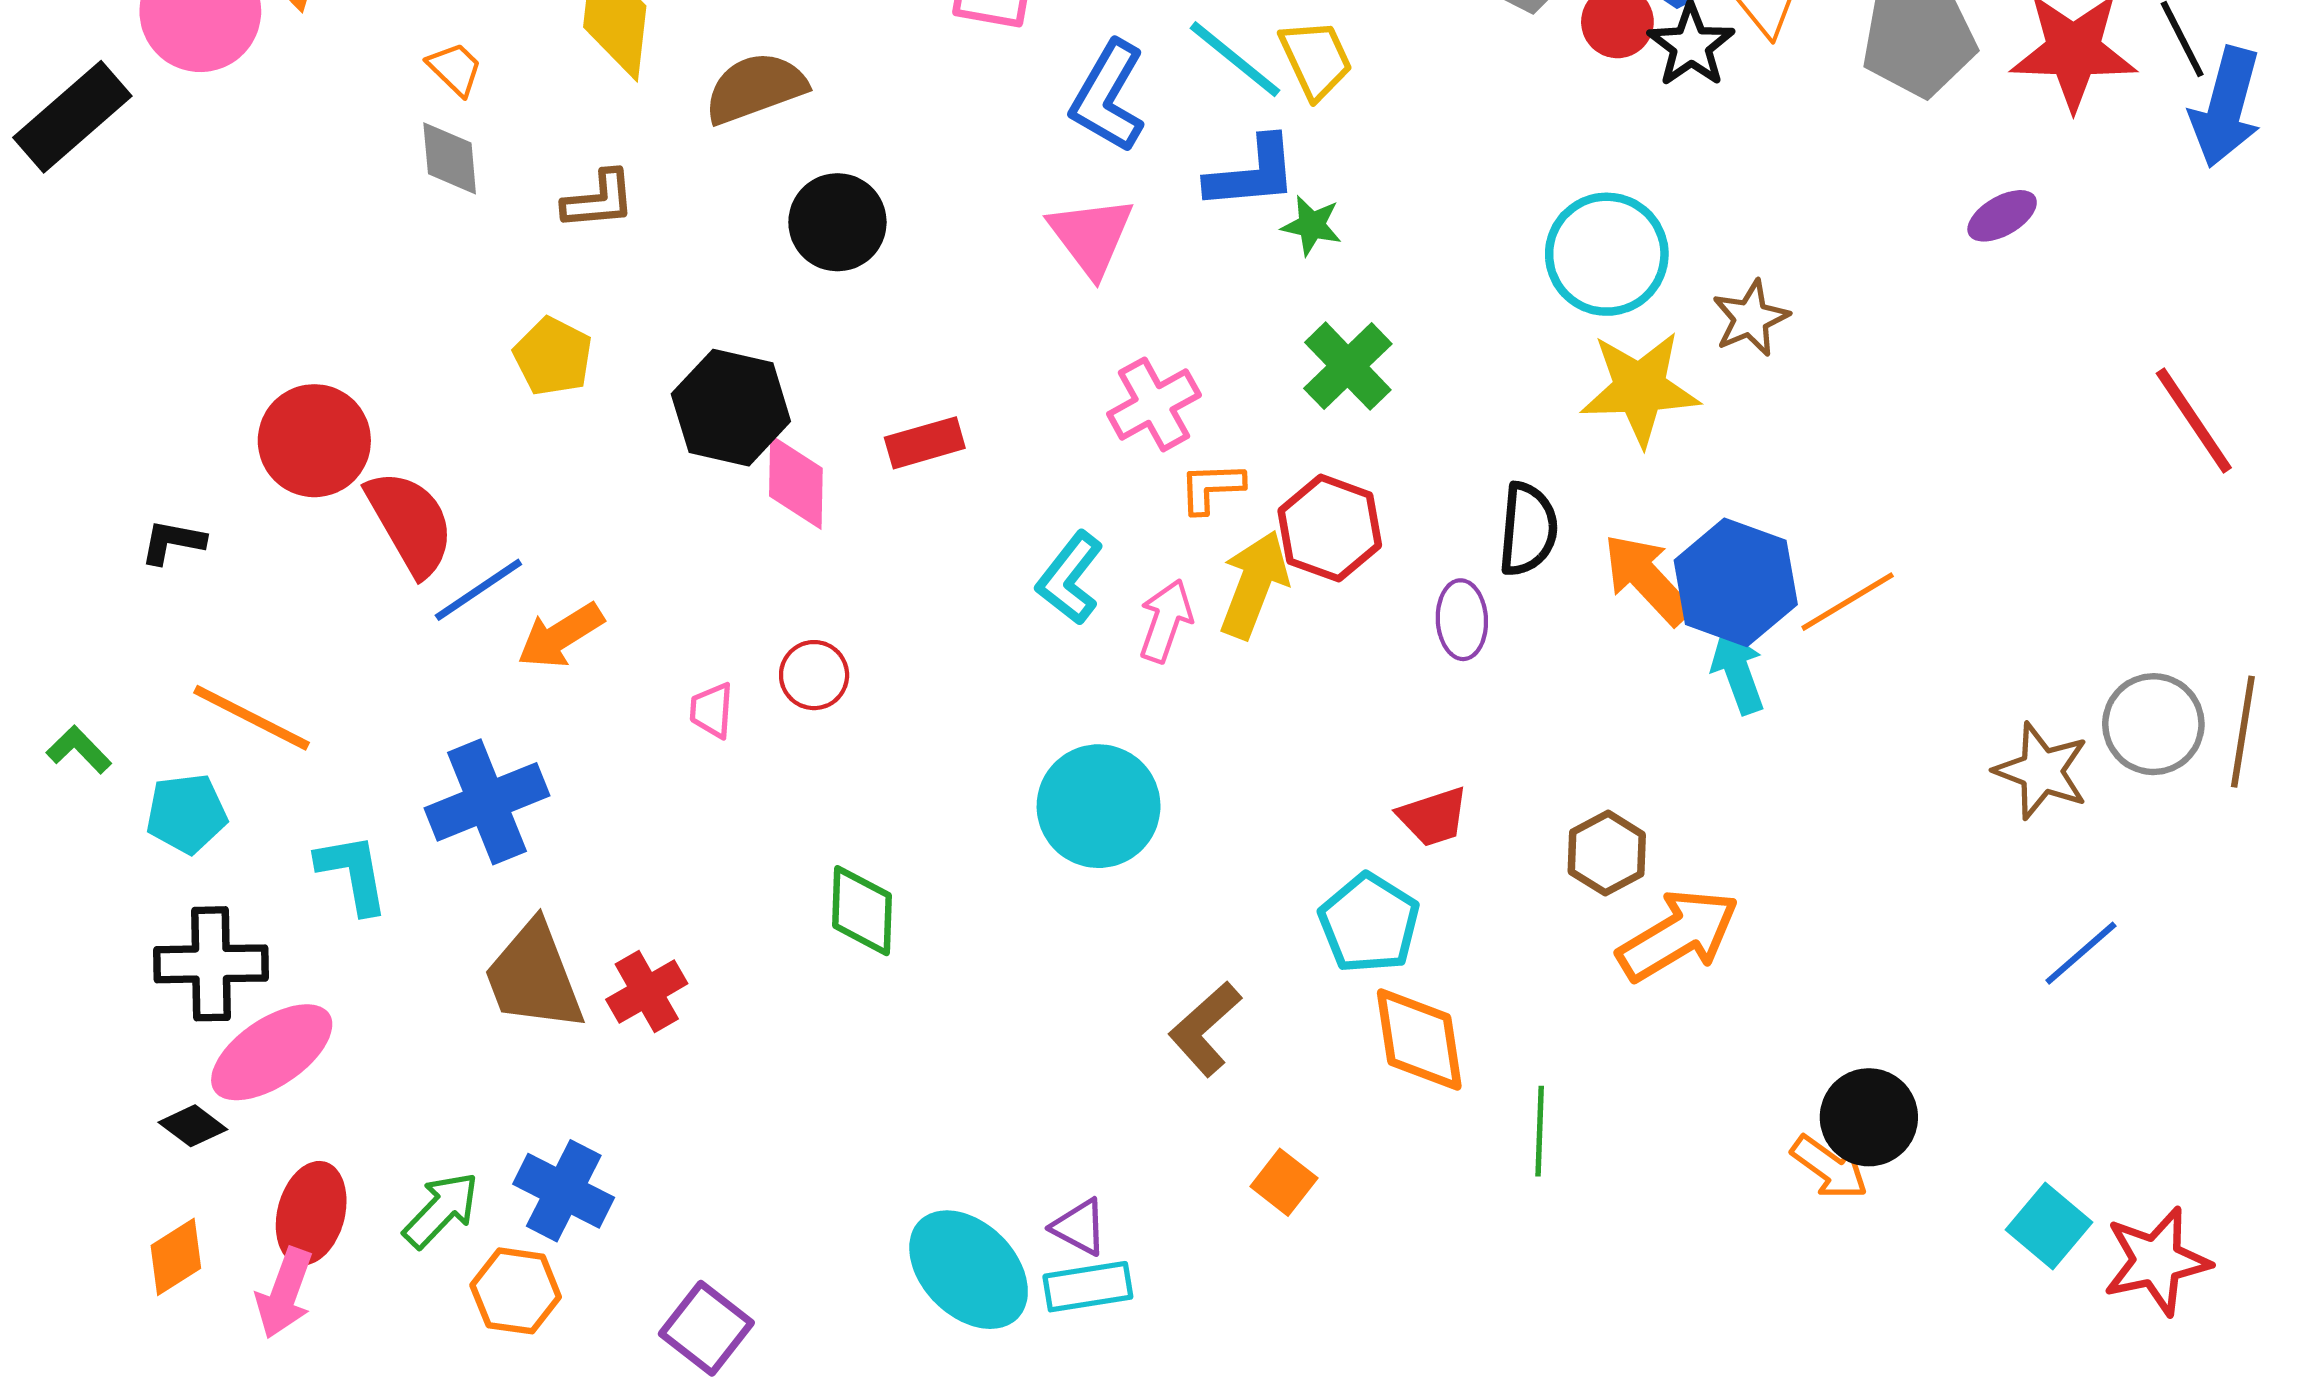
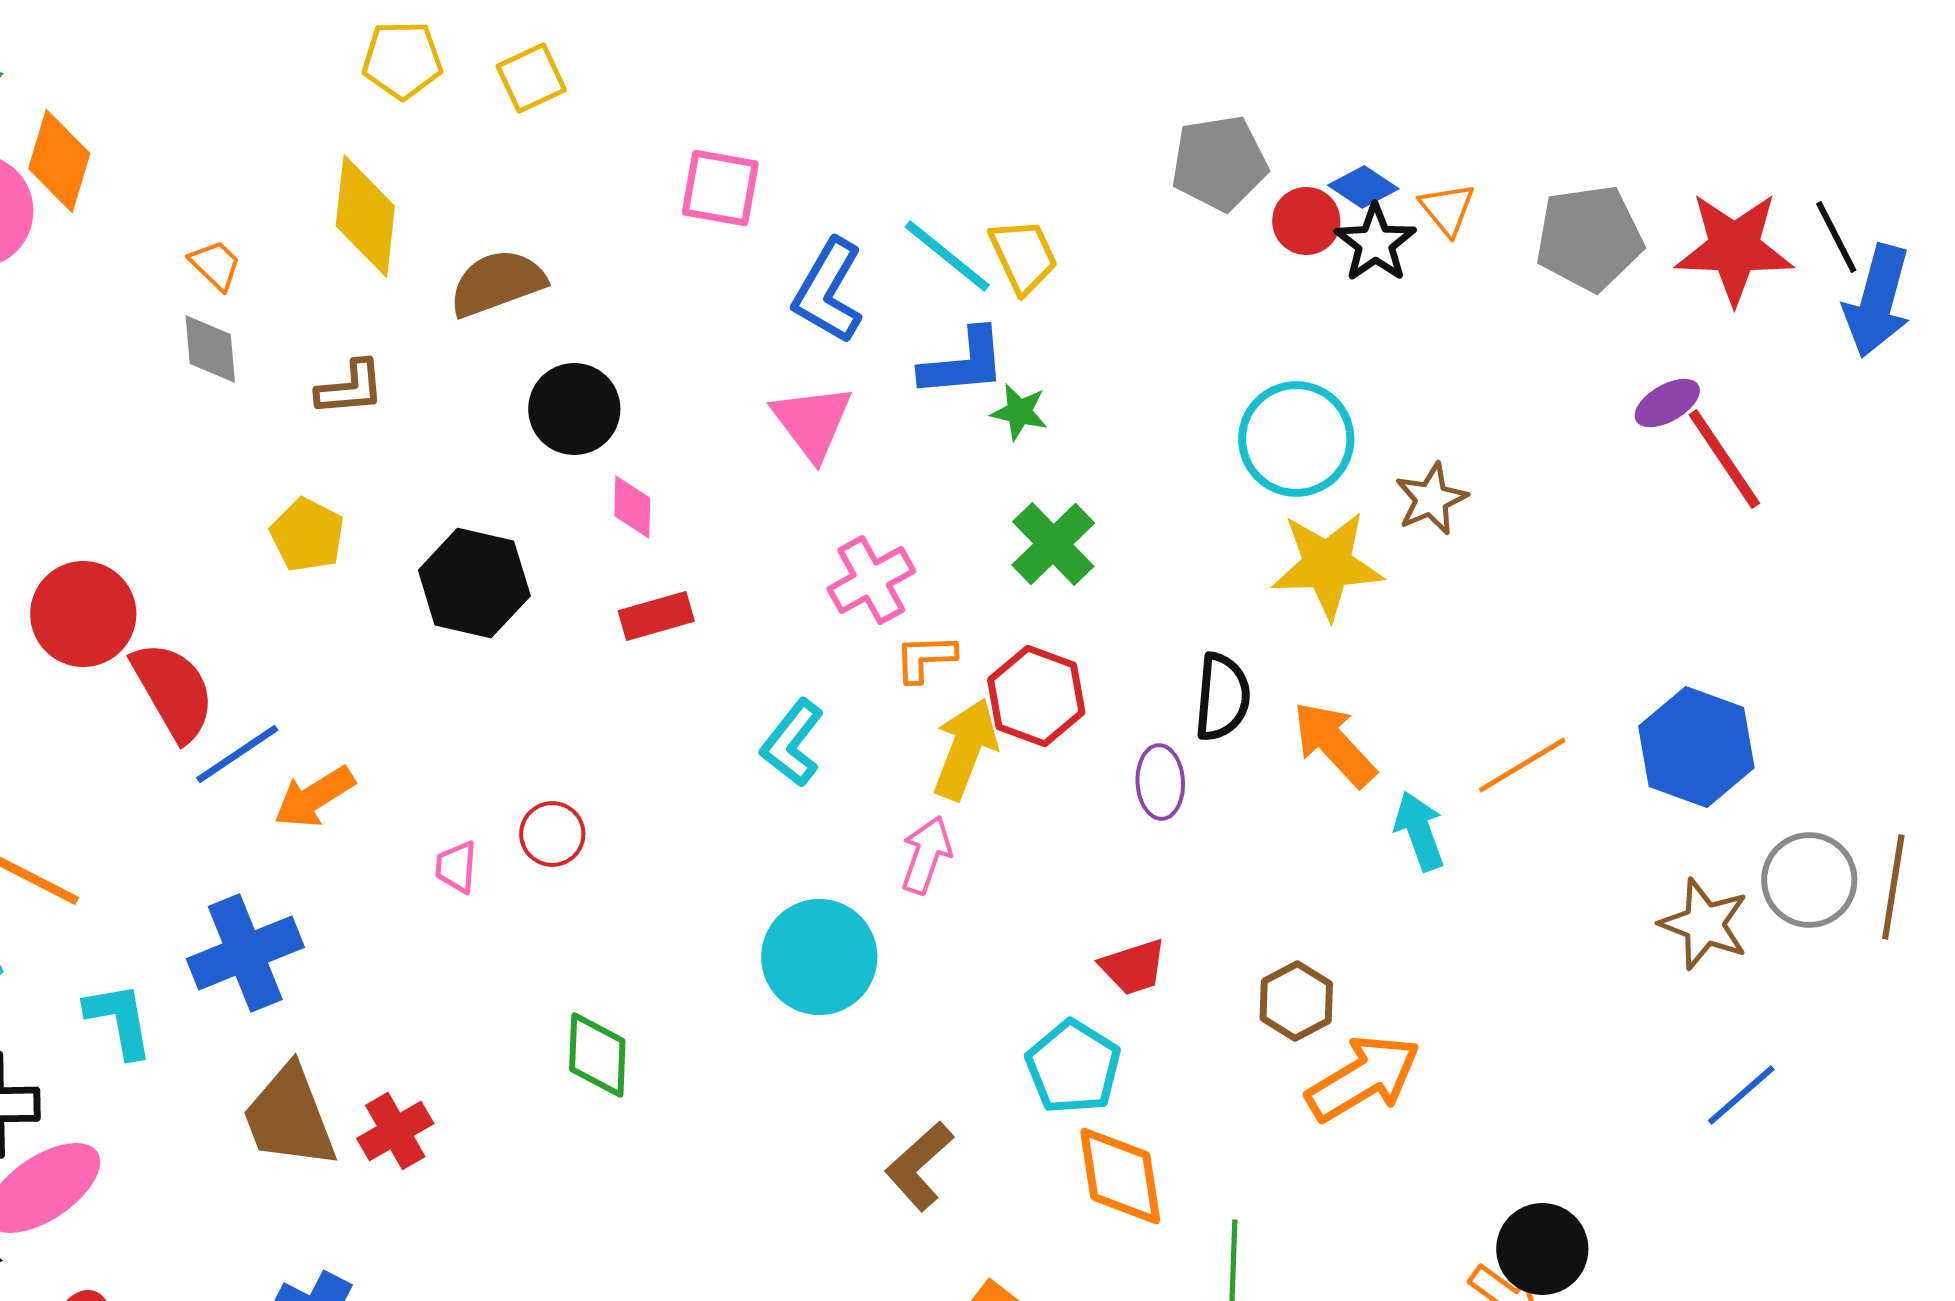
red line: (2194, 420) -> (1724, 459), moved
pink diamond: (796, 482) -> (632, 507), moved, size x0.7
blue hexagon: (1736, 582) -> (1696, 747), moved
pink arrow: (1166, 621) -> (926, 855), moved

